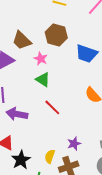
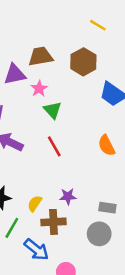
brown trapezoid: (22, 40) -> (41, 57), turned 110
pink star: (41, 59) -> (39, 89), moved

